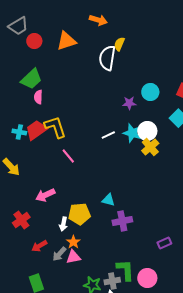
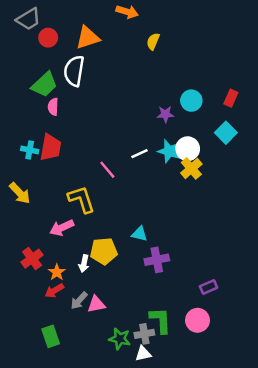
white semicircle: (107, 58) -> (74, 71), moved
yellow L-shape: (55, 127) -> (81, 199), moved
red trapezoid: (36, 130) -> (51, 147), turned 135
pink line: (68, 156) -> (107, 170), moved
orange star: (73, 242) -> (57, 272), moved
pink circle: (147, 278) -> (197, 320), moved

